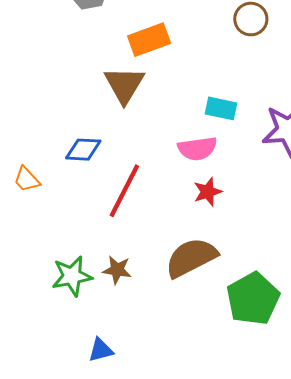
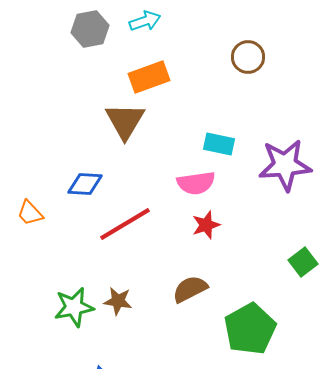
red line: (124, 191) -> (125, 224), turned 32
brown semicircle: (191, 258) -> (190, 289), size x0.7

